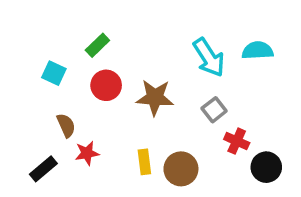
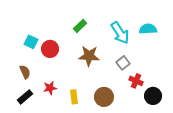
green rectangle: (97, 45) -> (80, 26), moved
red circle: (106, 85) -> (50, 49), moved
brown semicircle: (66, 125) -> (25, 72), moved
yellow rectangle: (144, 162) -> (74, 97), moved

